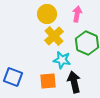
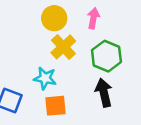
cyan star: (62, 60) -> (45, 78), moved
black arrow: (74, 82) -> (104, 93), moved

